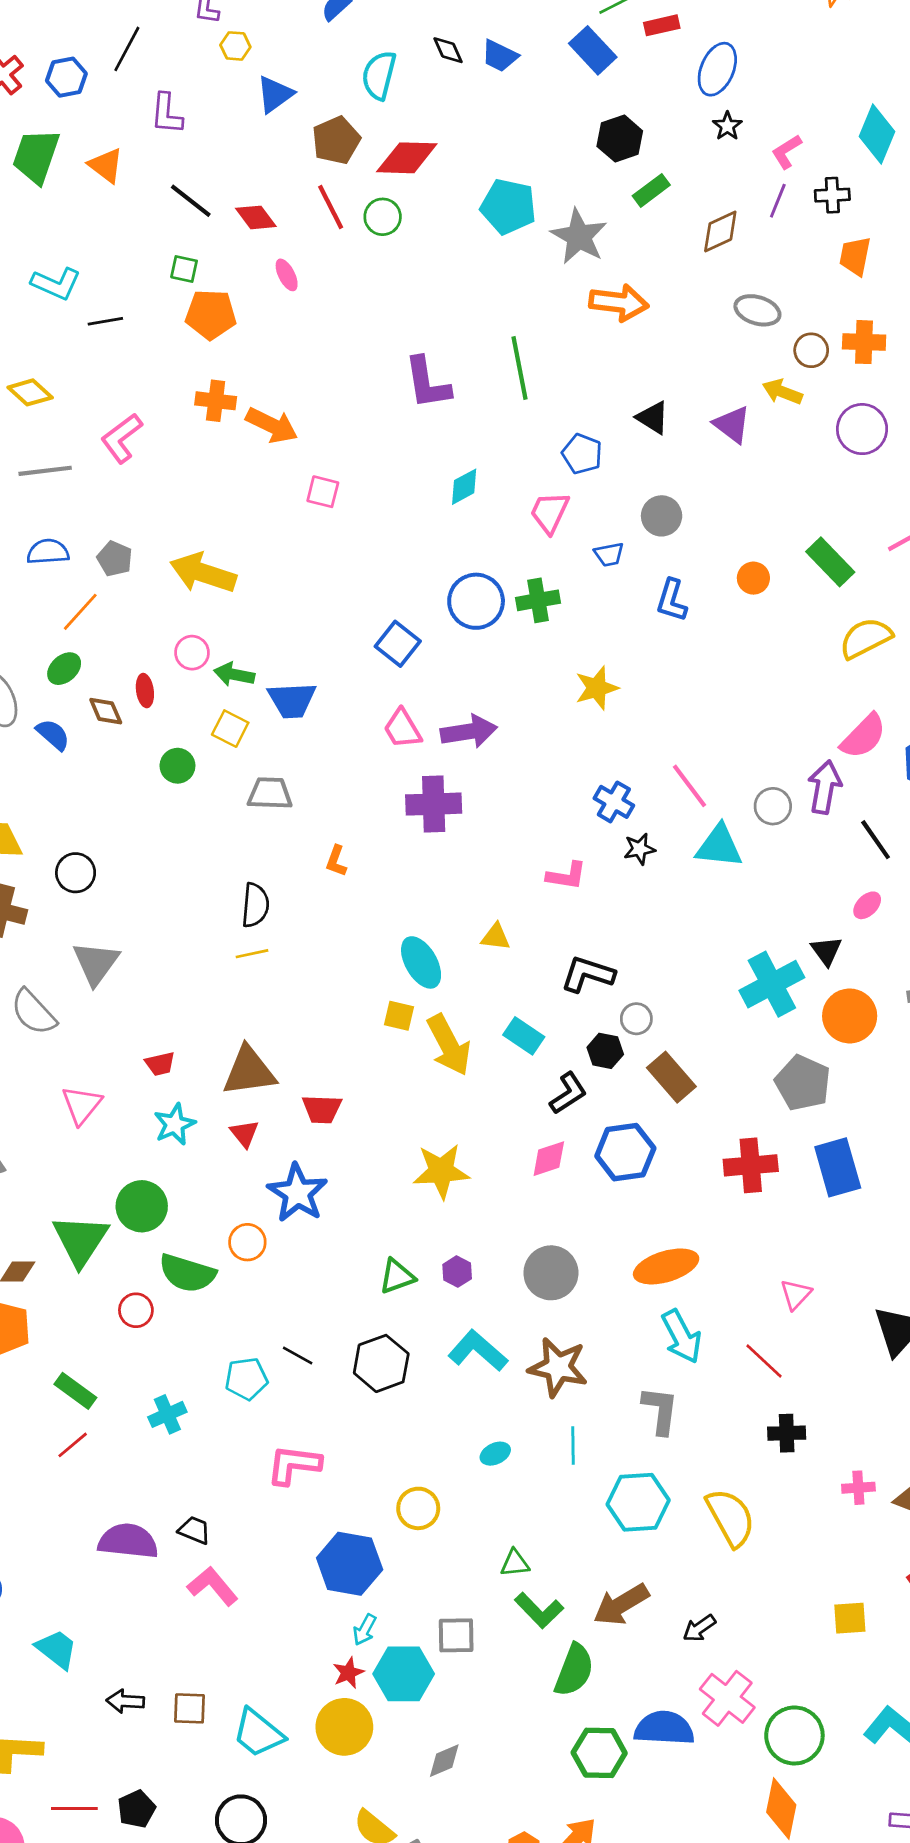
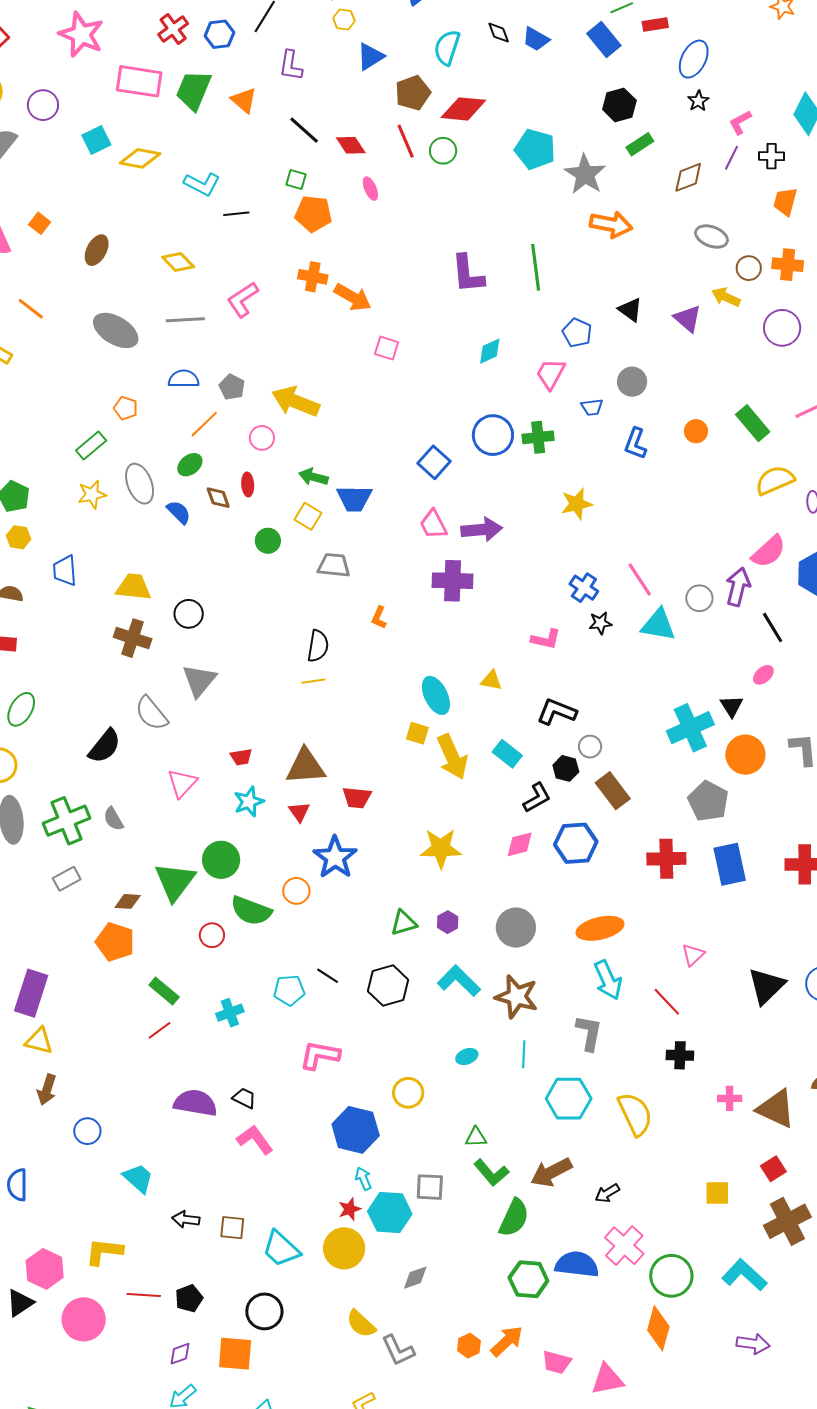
pink circle: (192, 653) -> (262, 438), moved
cyan arrow: (365, 1630) -> (363, 1179), turned 125

